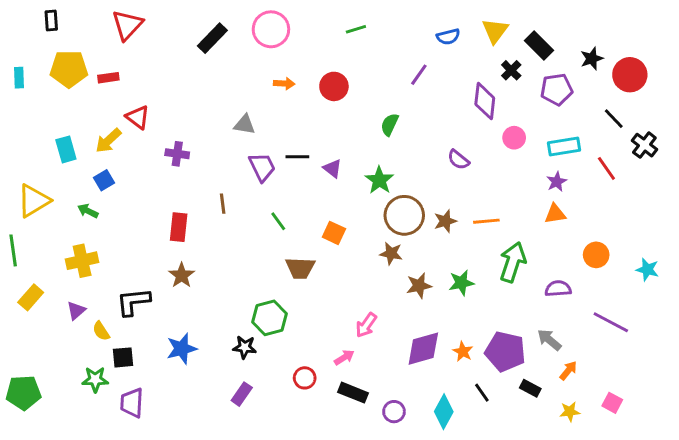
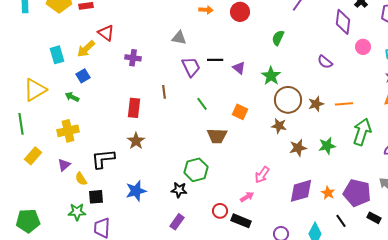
black rectangle: (353, 393) -> (241, 221), moved

